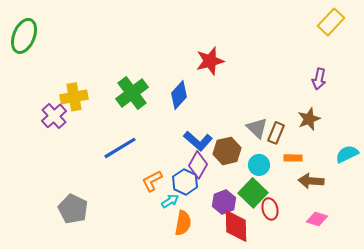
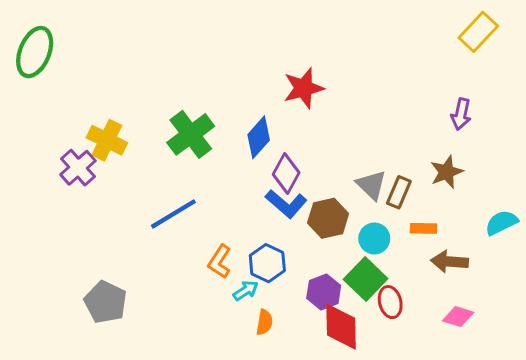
yellow cross: (74, 97) -> (107, 140), turned 36
purple diamond: (198, 165) -> (286, 173), moved
orange L-shape: (152, 181) -> (220, 262), turned -30
orange semicircle: (183, 223) -> (264, 322), size x0.7

